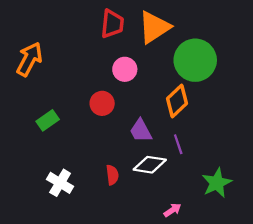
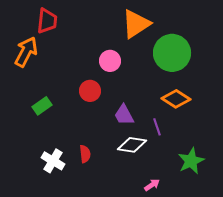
red trapezoid: (112, 24) -> (47, 21), moved
orange diamond: (177, 101) -> (176, 99), moved, turned 76
red semicircle: (112, 175) -> (85, 154), moved

